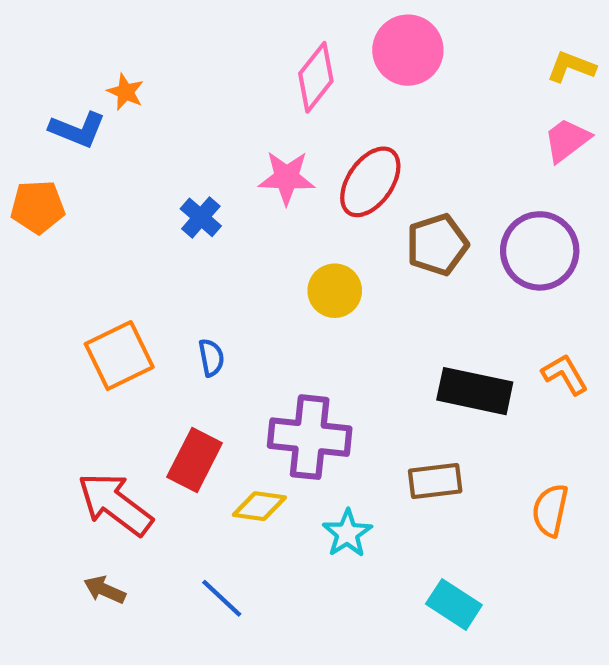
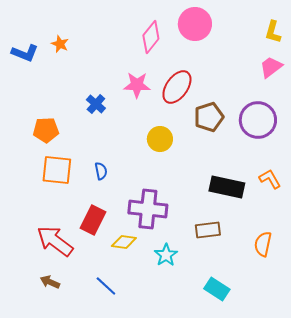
yellow L-shape: (571, 67) -> (273, 32), turned -95
blue L-shape: (77, 130) -> (25, 53), moved
orange pentagon: (38, 207) -> (46, 130), moved
orange square: (119, 356) -> (57, 170), turned 32

